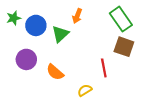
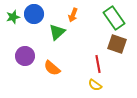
blue circle: (36, 25) -> (34, 14), moved
yellow semicircle: (85, 90) -> (95, 85), moved, turned -112

